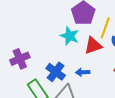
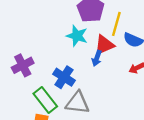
blue arrow: (83, 72) -> (97, 58), moved, turned -64

